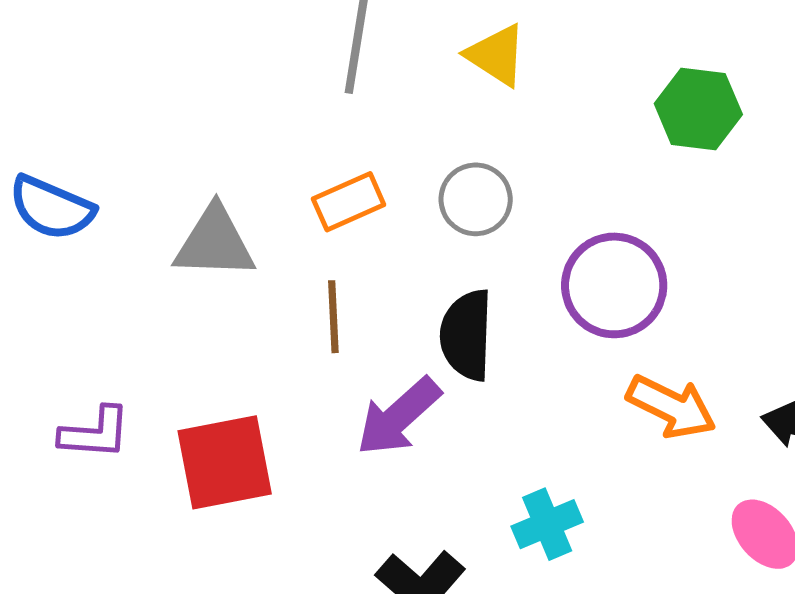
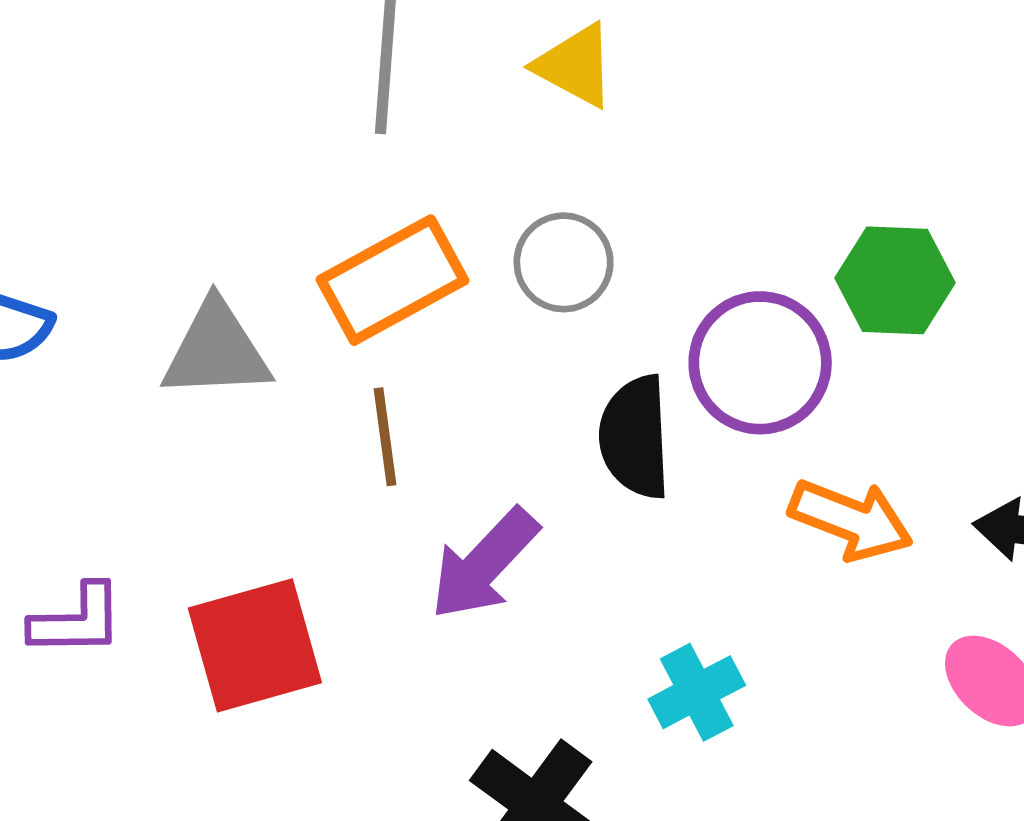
green hexagon: (698, 109) -> (895, 280), moved
orange rectangle: (349, 202) -> (393, 280), size x1.5
black semicircle: (466, 335) -> (635, 437), moved

